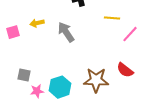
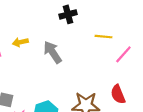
red semicircle: (125, 70) -> (118, 94), turned 30

